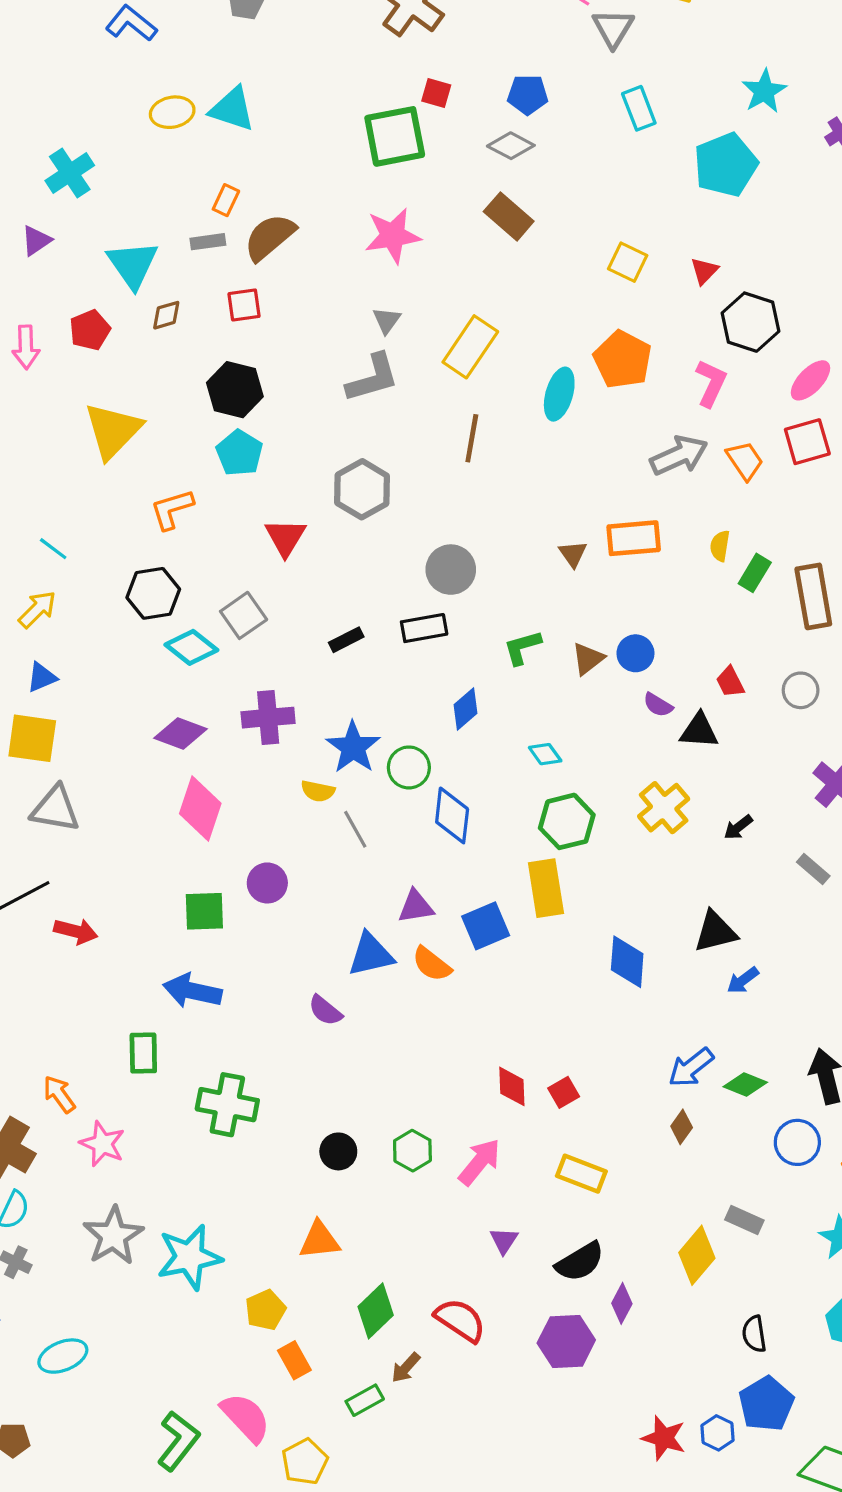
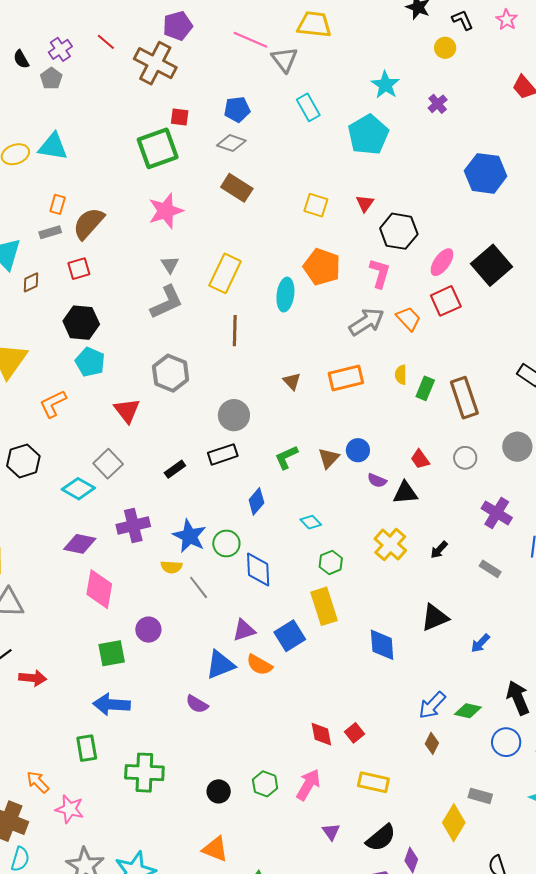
brown triangle: (573, 554) -> (292, 381), moved
black hexagon: (153, 593) -> (23, 461), moved
green hexagon: (567, 821) -> (331, 562), size x0.7
blue arrow: (743, 980) -> (480, 643), moved
orange triangle: (319, 1240) -> (215, 849), turned 36

